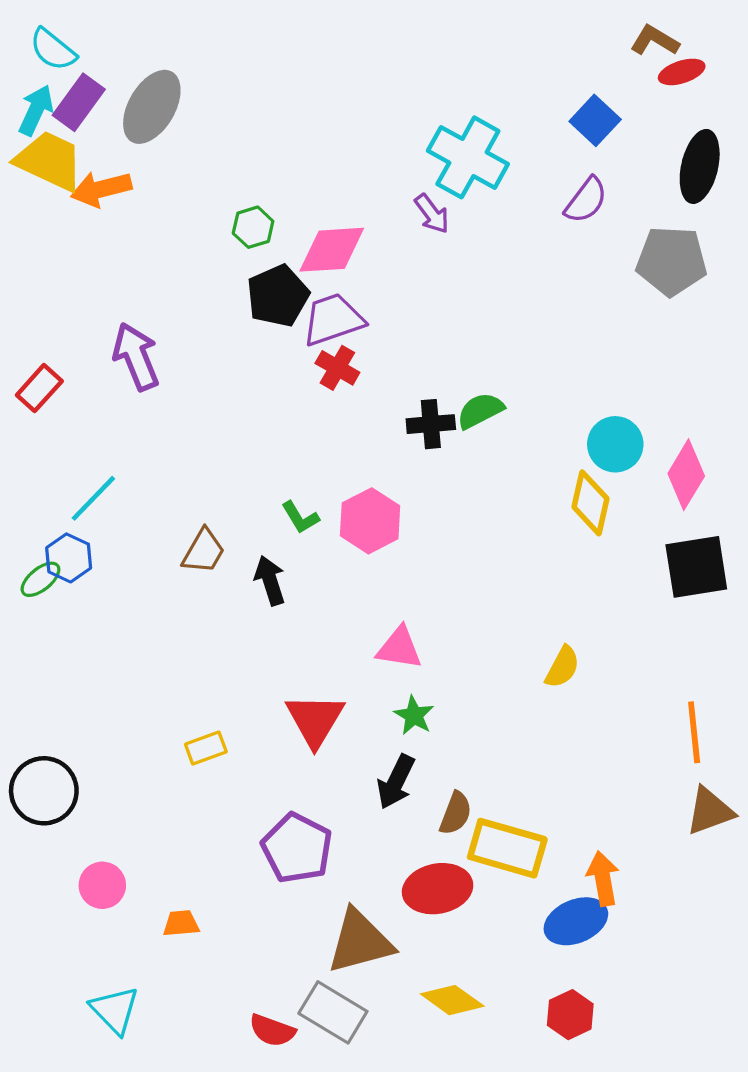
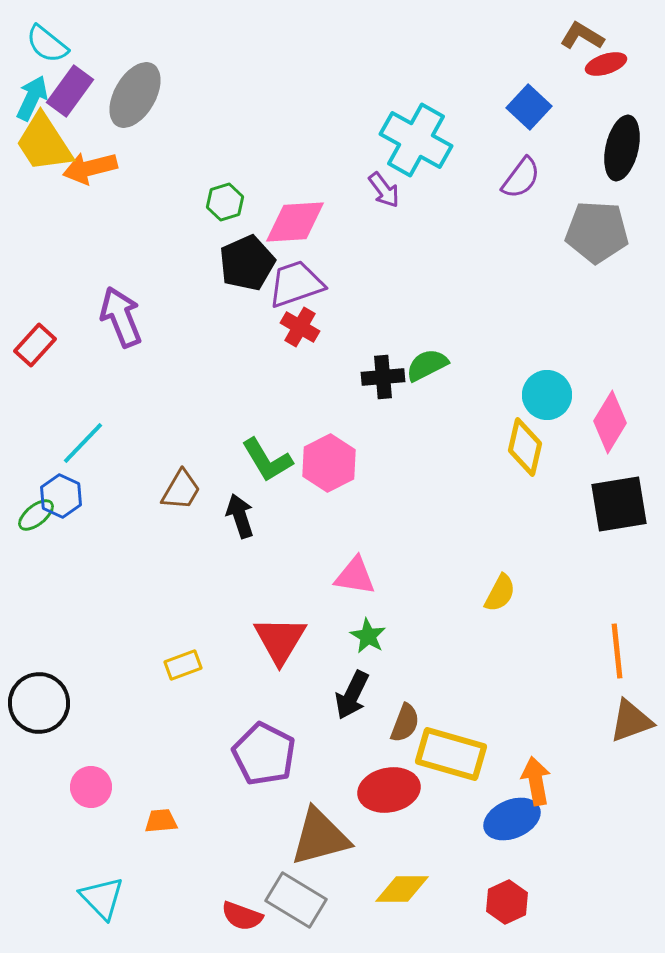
yellow trapezoid: (49, 161) -> (44, 143), turned -148
green L-shape: (300, 517) -> (267, 460), size x1.5
yellow diamond: (452, 1000) -> (402, 889), turned -36

